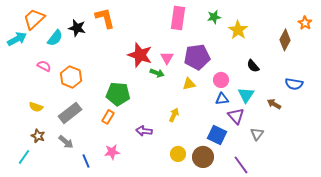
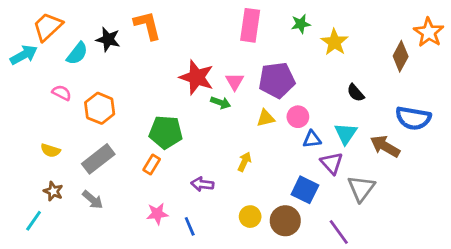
orange star: (305, 23) -> (429, 32), size x1.5
pink circle: (221, 80) -> (298, 117), moved
blue semicircle: (294, 84) -> (413, 118), size x1.4
brown arrow: (274, 104) -> (385, 146), size x1.5
gray triangle: (257, 134) -> (361, 188), size x1.5
blue line: (86, 161) -> (190, 226), moved

